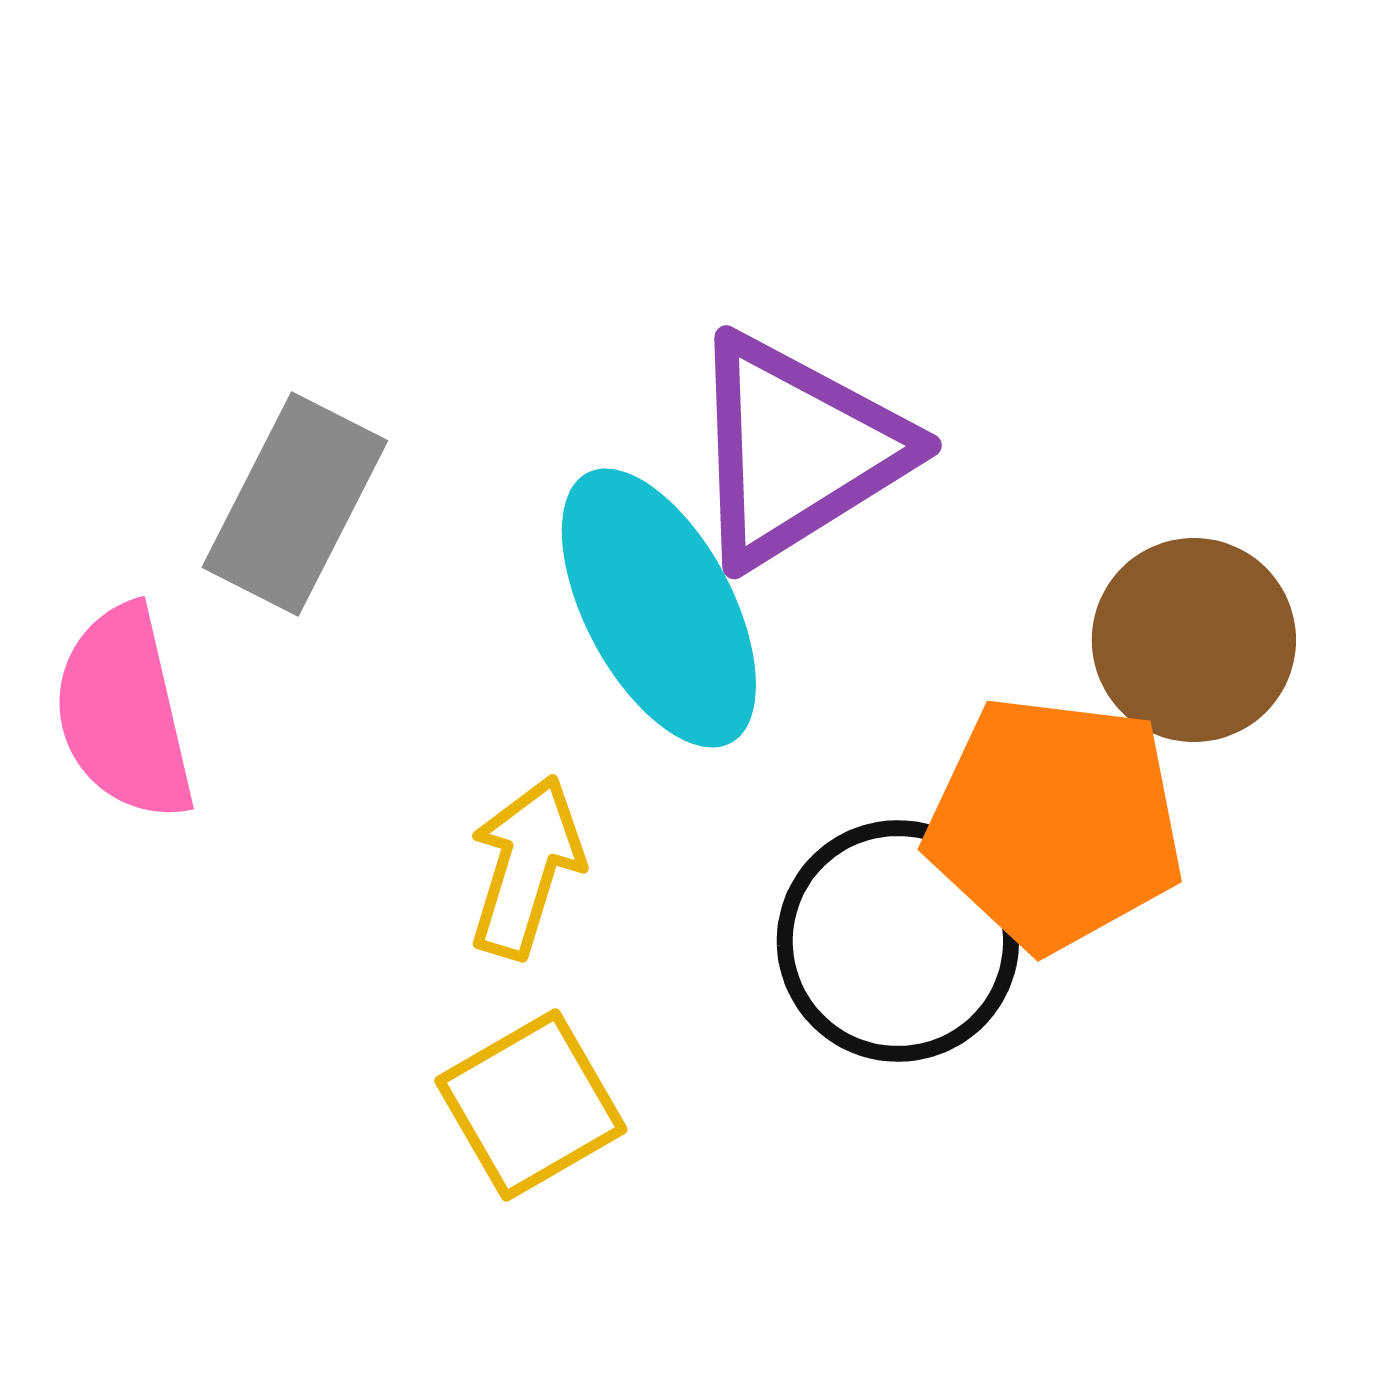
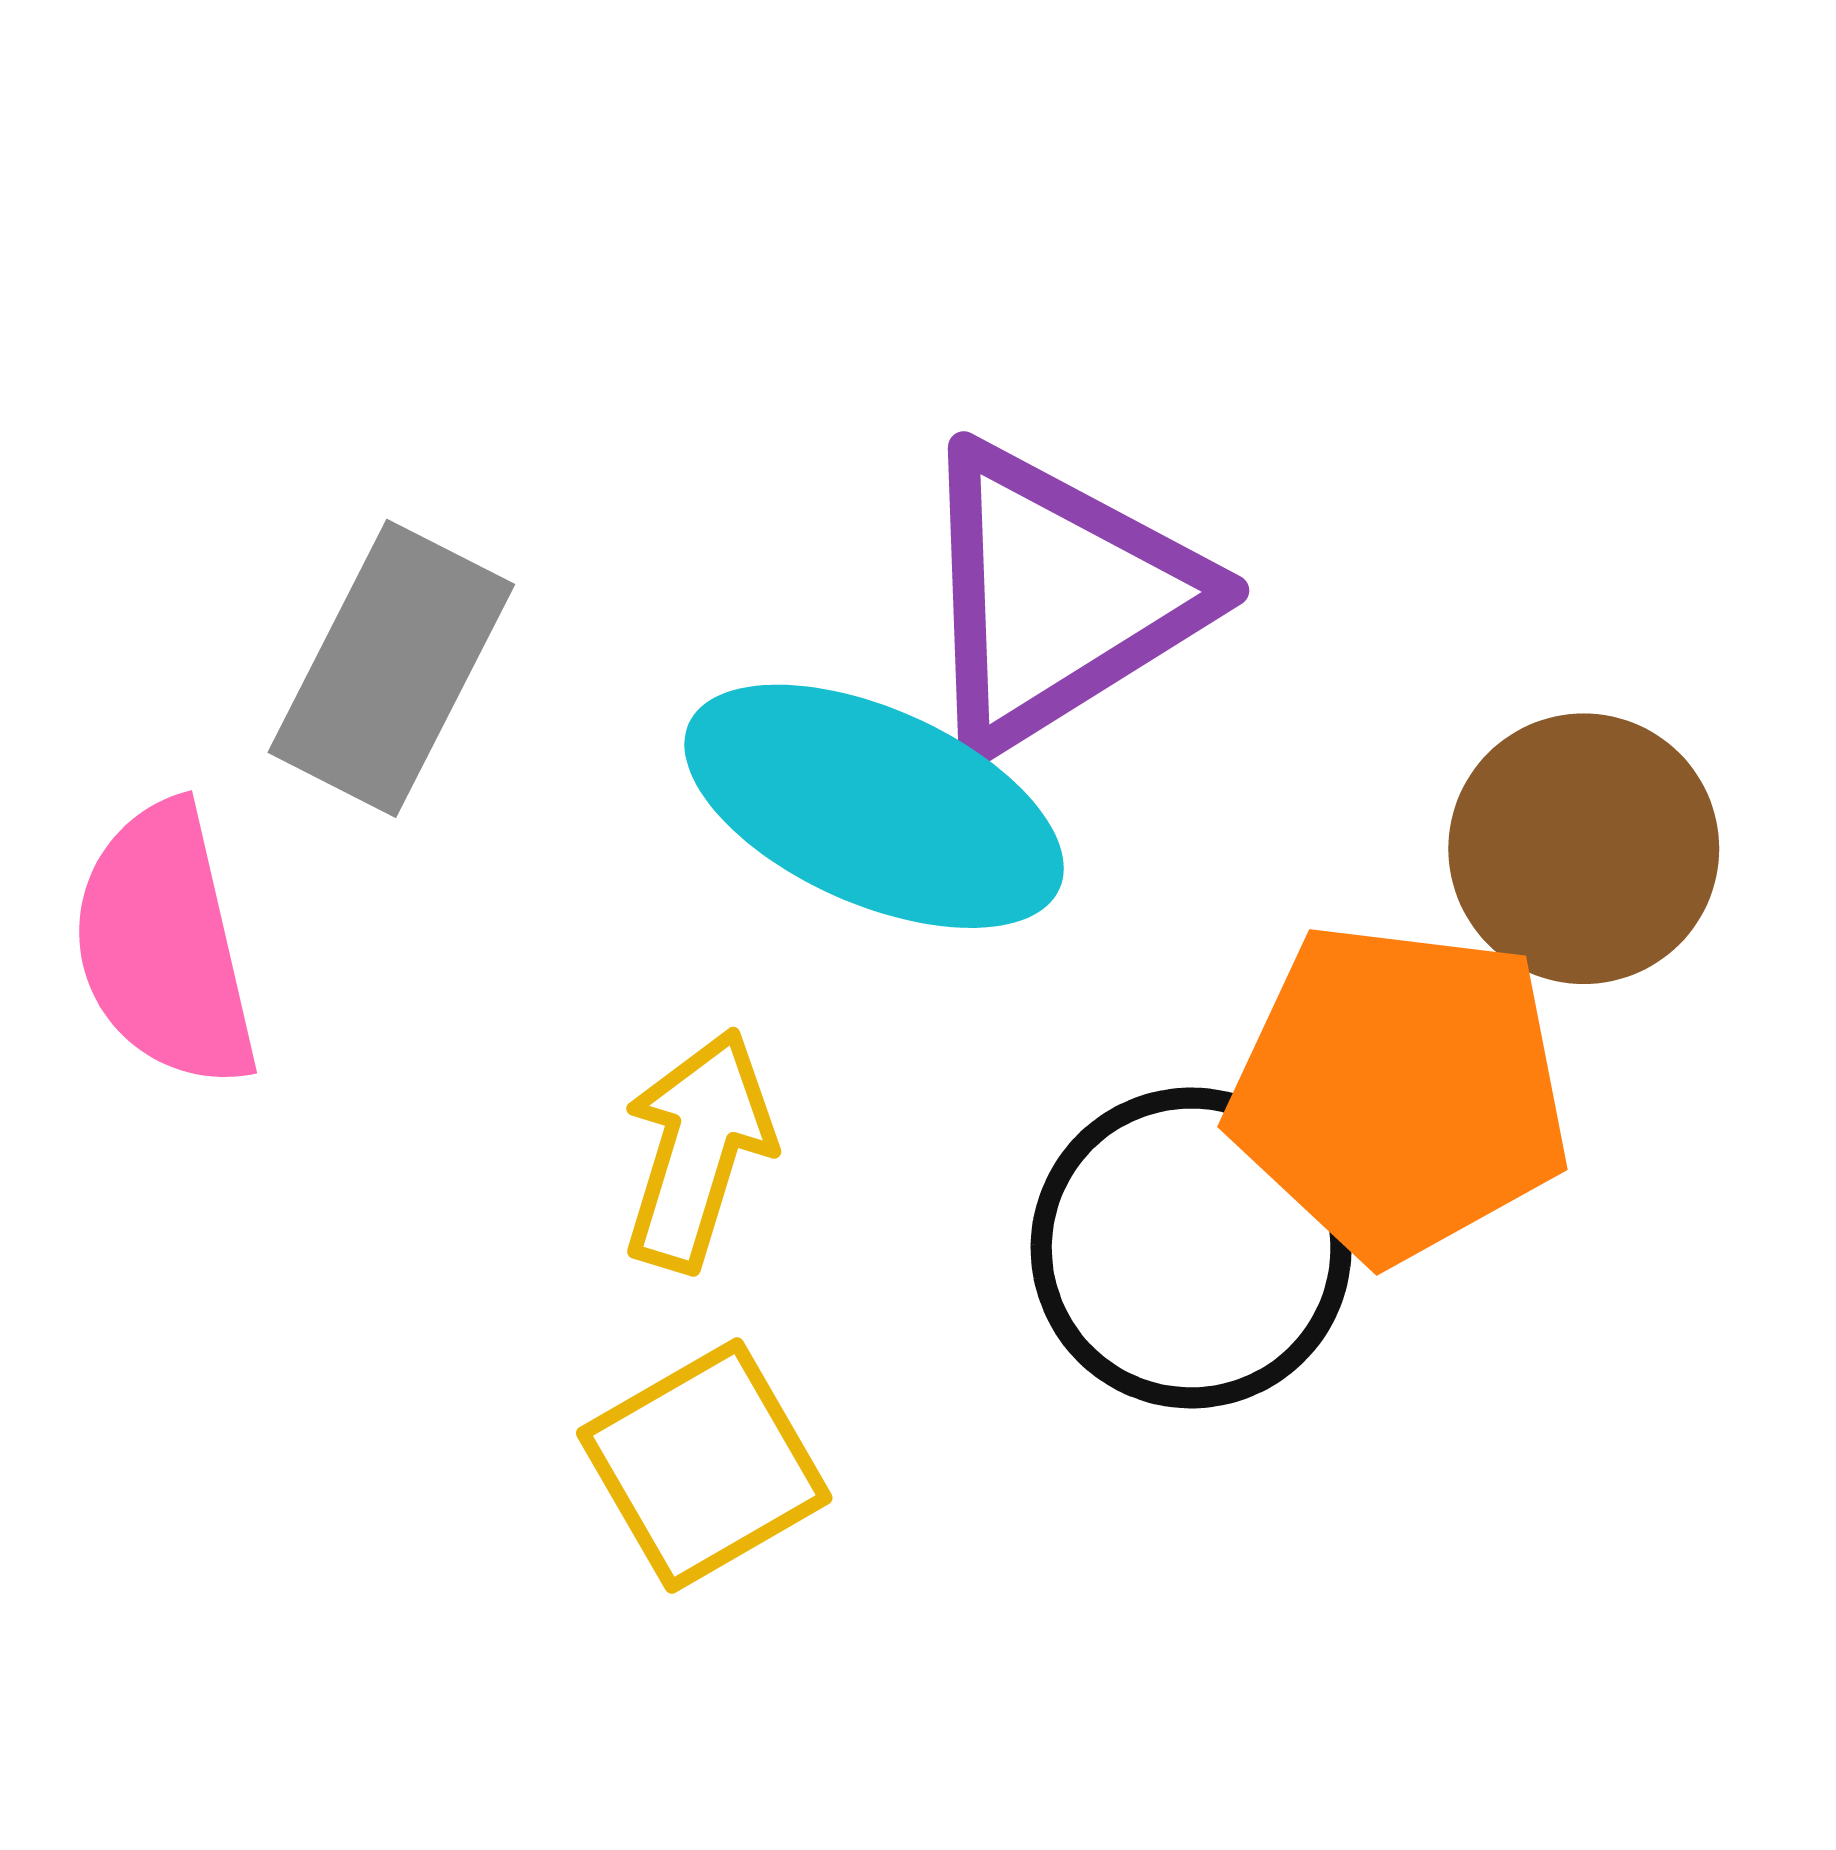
cyan ellipse: (659, 608) -> (874, 806), turned -38

